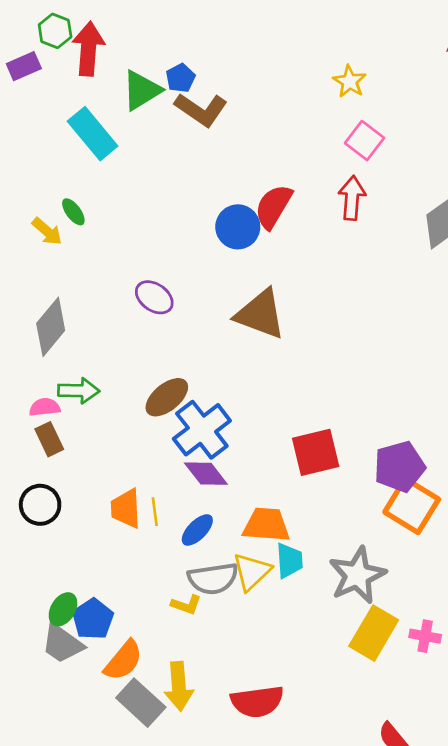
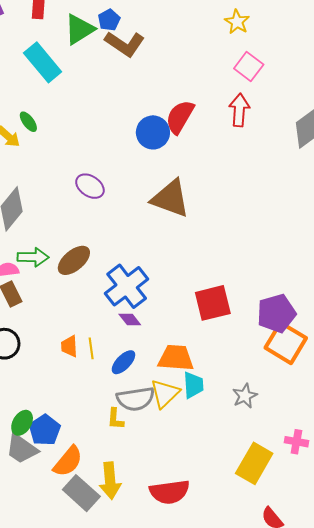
brown ellipse: (167, 397) -> (74, 260), moved
purple diamond: (206, 474) -> (130, 319), size x0.7
orange trapezoid: (126, 509) -> (69, 346), size x0.7
gray star: (357, 575) -> (245, 396), size x0.6
yellow L-shape: (186, 605) -> (115, 419), turned 75
yellow rectangle: (374, 633) -> (254, 463), moved

